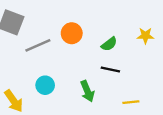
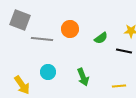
gray line: (38, 45) -> (42, 39), turned 30
black line: (110, 69) -> (124, 51), moved

